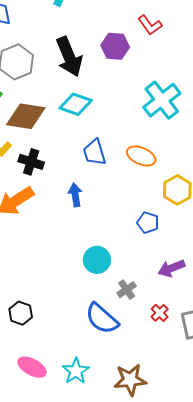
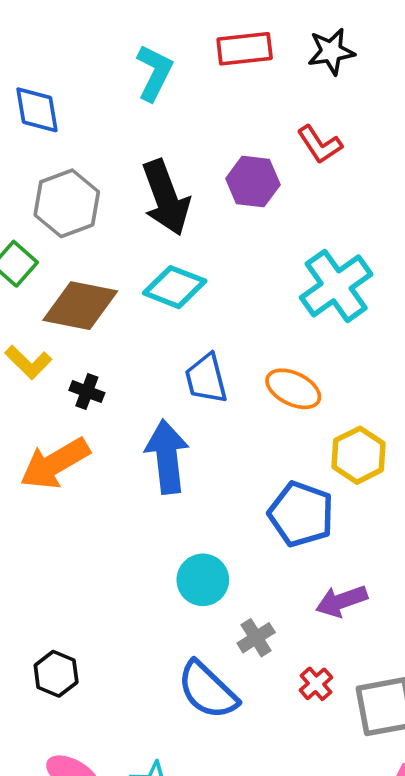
black cross: (31, 162) -> (87, 392), size x0.7
blue arrow: (75, 195) -> (167, 457), size x1.6
blue pentagon: (148, 223) -> (301, 514), size x1.6

